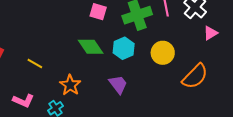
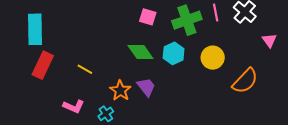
pink triangle: (210, 33) -> (269, 40), moved, turned -35
purple trapezoid: (118, 84) -> (146, 87), moved

